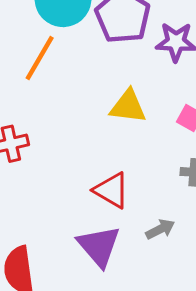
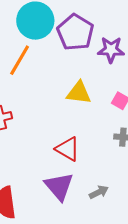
gray arrow: (160, 229) -> (99, 192), moved

